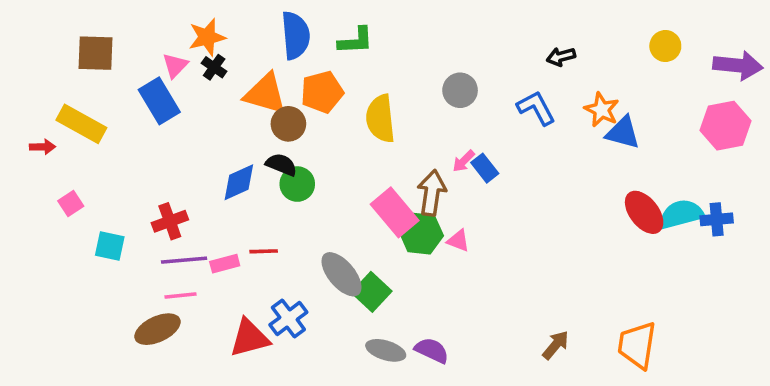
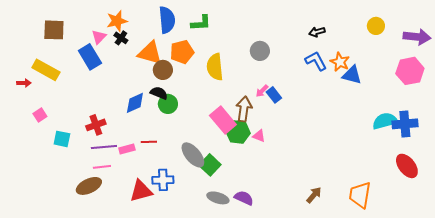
blue L-shape: (536, 108) -> (316, 61), moved
red ellipse: (644, 212) -> (407, 166), moved
blue cross: (717, 219) -> (405, 124), size x1.4
blue cross: (288, 319) -> (163, 180), turned 35

